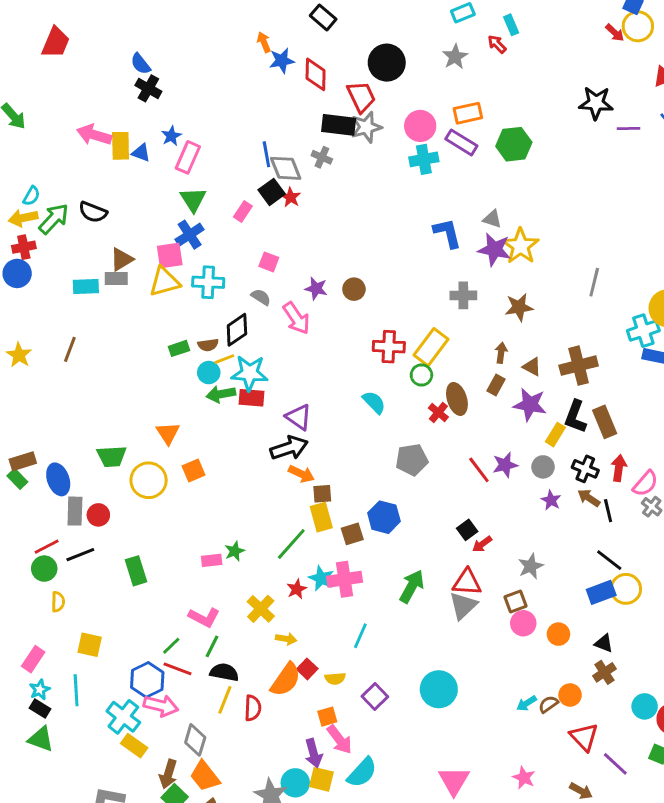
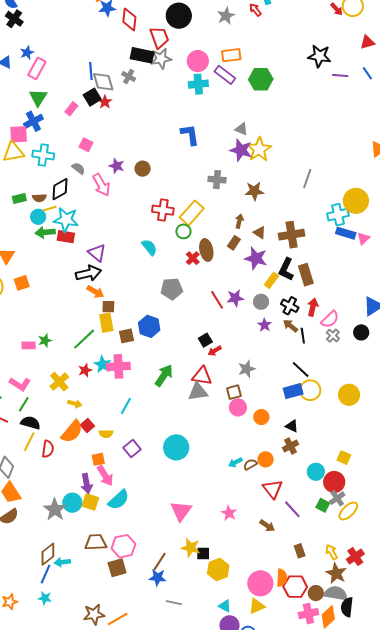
blue L-shape: (447, 233) -> (190, 135), moved
gray triangle: (463, 606) -> (198, 392), turned 30

